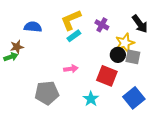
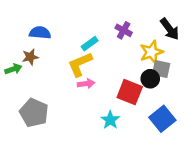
yellow L-shape: (71, 20) -> (80, 64), moved
brown star: (17, 47) -> (30, 57), moved
black circle: (118, 55) -> (150, 79), moved
gray pentagon: (47, 93) -> (34, 113), moved, turned 30

